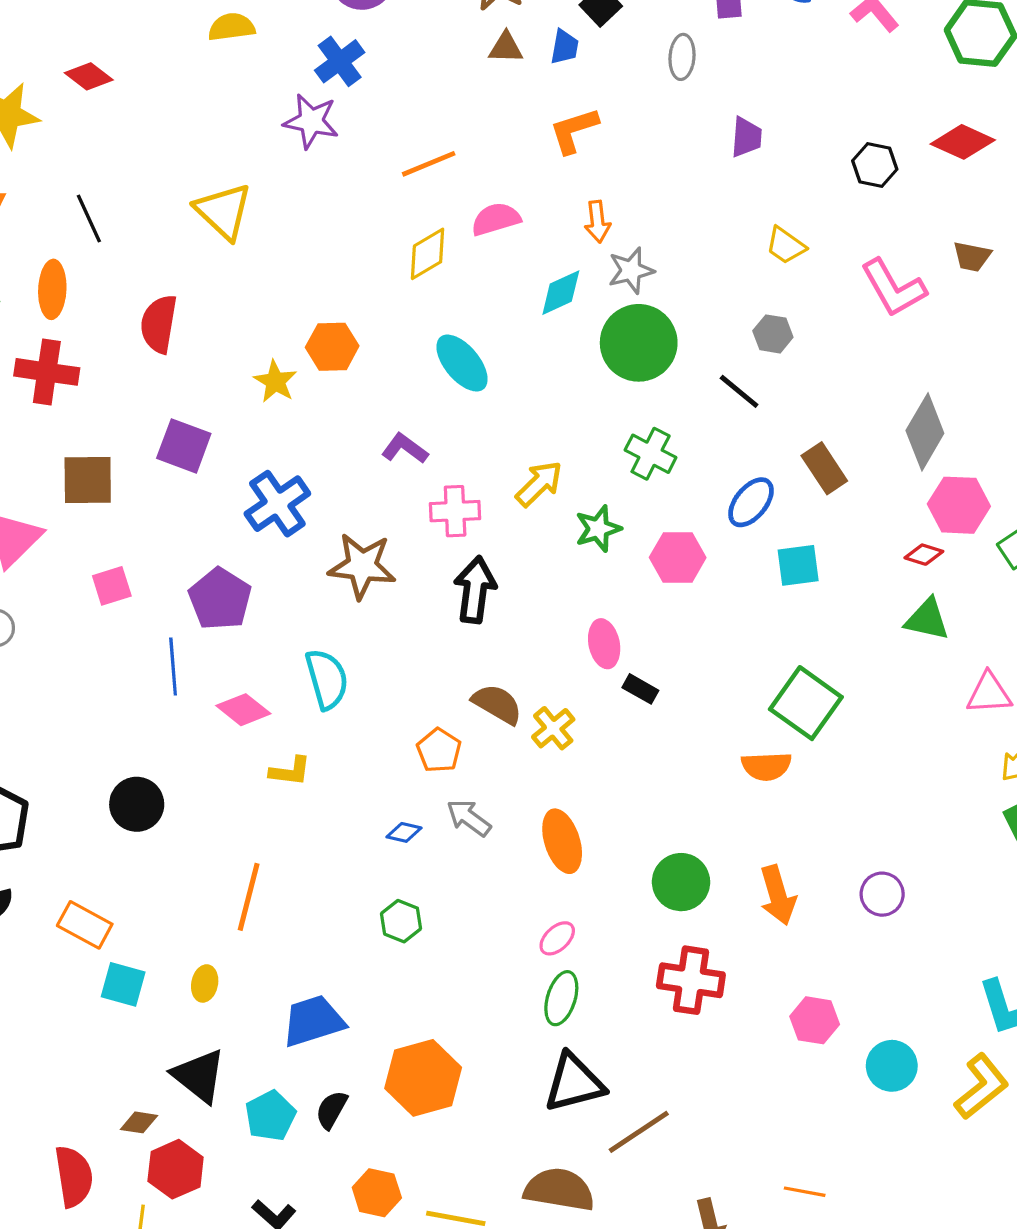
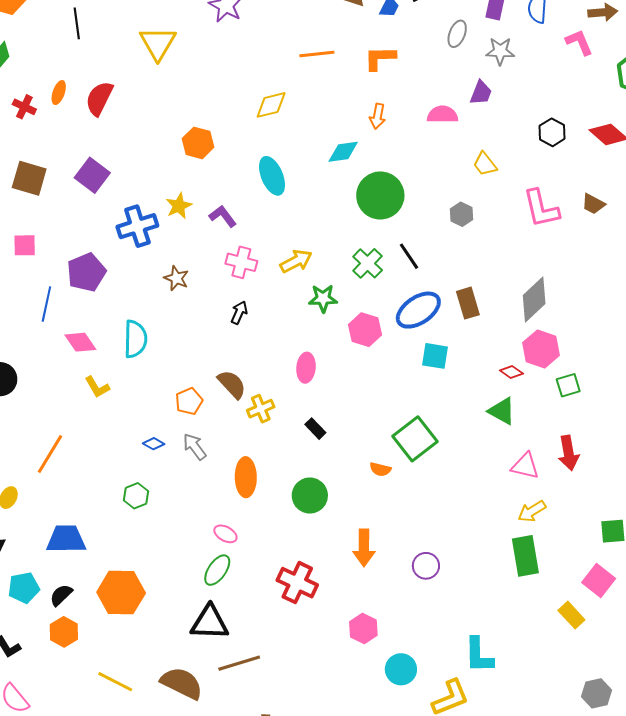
orange line: (429, 164) -> (317, 54), moved
pink semicircle: (496, 219) -> (442, 115), moved
gray star: (631, 270) -> (500, 51), moved
orange ellipse: (52, 289) -> (59, 93), moved, size x0.7
red cross: (47, 372) -> (24, 107), size x0.6
yellow star: (275, 381) -> (179, 206), moved
black line: (739, 391) -> (409, 256), moved
blue ellipse: (751, 502) -> (418, 310), size x1.4
brown star: (362, 566) -> (176, 278), size x0.6
black arrow: (475, 590) -> (239, 313), size x0.6
black rectangle: (640, 689) -> (315, 429), moved
orange semicircle: (766, 766) -> (380, 469), size x0.7
yellow L-shape: (290, 771) -> (97, 387), turned 36
green circle: (681, 882) -> (310, 496), moved
pink ellipse: (557, 938) -> (225, 534), turned 55
orange hexagon: (377, 1193) -> (64, 632), moved

